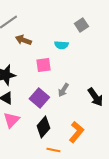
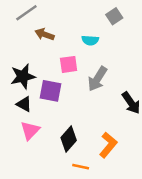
gray arrow: (63, 90) -> (97, 79), moved, size x1.5
purple square: (39, 98) -> (51, 91), moved, turned -30

